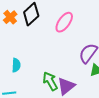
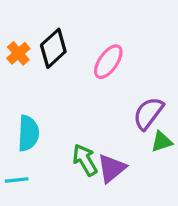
cyan semicircle: (16, 65) -> (28, 133), size x1.5

